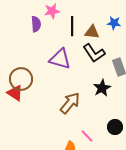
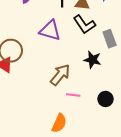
black star: (102, 88) -> (92, 60), turned -30
pink line: (87, 136) -> (73, 95), moved, turned -40

